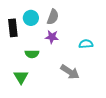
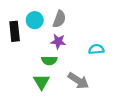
green semicircle: (32, 54) -> (49, 60), moved
green triangle: (21, 77) -> (41, 82), moved

